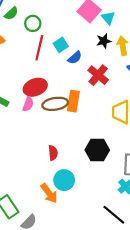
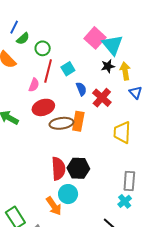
cyan triangle: (108, 18) -> (112, 45), size x1.6
blue semicircle: (75, 58) -> (81, 89), moved, turned -72
pink semicircle: (28, 104) -> (34, 85), moved
black hexagon: (97, 150) -> (78, 168), moved
red semicircle: (53, 153) -> (58, 169), size x1.6

